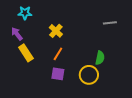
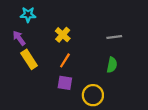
gray line: (110, 23) -> (114, 37), moved
yellow circle: (89, 75) -> (93, 95), moved

